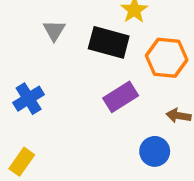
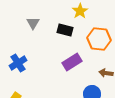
black rectangle: (109, 42) -> (65, 30), size x0.7

